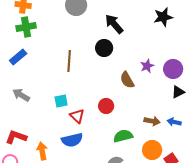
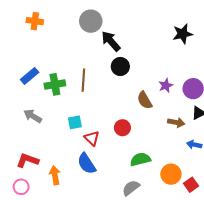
black arrow: (114, 24) -> (111, 41), moved
green cross: (26, 27) -> (55, 84), moved
brown arrow: (152, 121) -> (176, 122), moved
blue semicircle: (72, 140) -> (87, 164), turned 70

